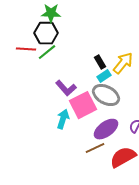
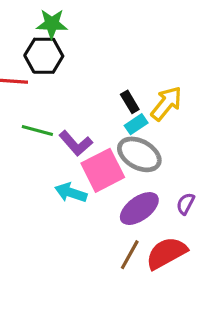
green line: (47, 52) -> (37, 131), moved, turned 54
cyan arrow: (63, 119) -> (71, 193), turned -90
brown line: (95, 148) -> (130, 255), moved, turned -36

